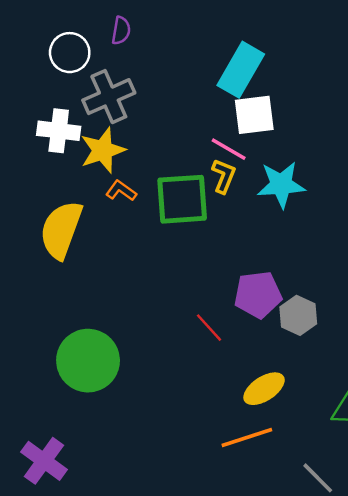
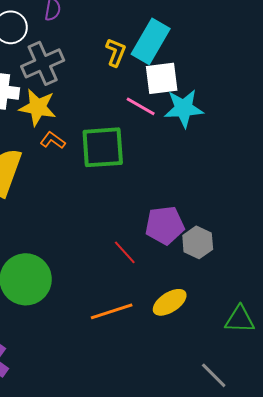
yellow star: (103, 150) -> (38, 107), turned 30
yellow L-shape: (224, 176) -> (116, 52), moved
cyan star: (281, 185) -> (184, 108), moved
orange line: (247, 438) -> (112, 311), moved

